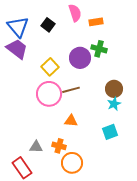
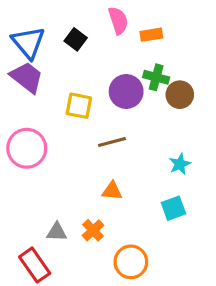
yellow square: (50, 67) -> (79, 106), turned -36
brown circle: (114, 89) -> (180, 95), moved
pink circle: (49, 94) -> (27, 148), moved
orange cross: (59, 146) -> (93, 230), turned 32
orange circle: (72, 163) -> (131, 262), moved

